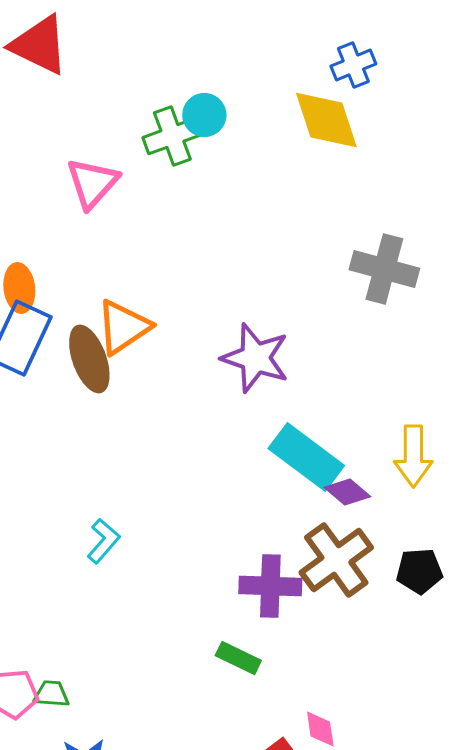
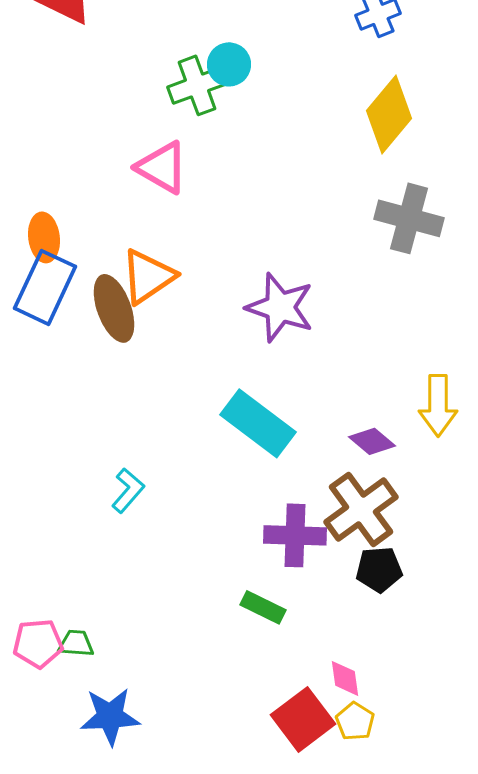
yellow diamond: (326, 120) -> (389, 114), moved, turned 58
pink triangle: (92, 183) -> (162, 167), moved, turned -42
cyan rectangle: (306, 457) -> (258, 423), moved
black pentagon: (419, 571) -> (379, 569), moved

